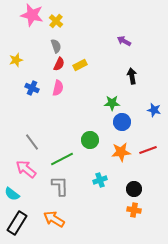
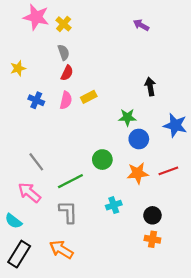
purple arrow: (124, 41) -> (141, 25), moved
yellow rectangle: (80, 65) -> (89, 97), moved
blue star: (154, 110) -> (175, 125), size x1.5

